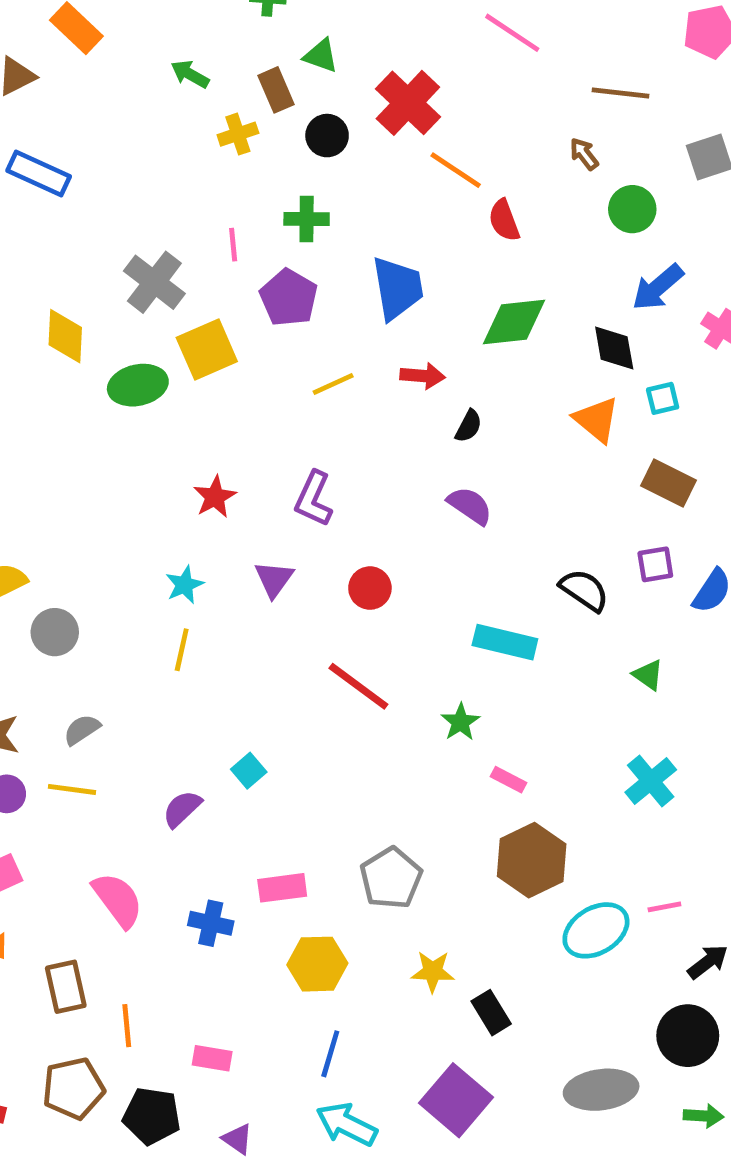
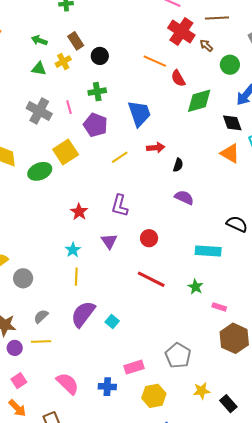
green triangle: (321, 56) -> (39, 69), moved
red cross: (408, 103) -> (181, 32), moved
gray cross: (154, 282) -> (39, 111), moved
green diamond: (514, 322) -> (199, 101), moved
purple semicircle: (182, 809) -> (83, 314), moved, size x1.6

